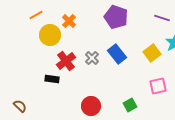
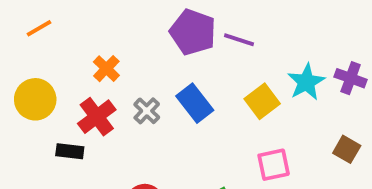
purple line: (162, 18) -> (239, 40), moved
orange cross: (69, 21) -> (106, 69), moved
yellow circle: (50, 35) -> (35, 99), moved

